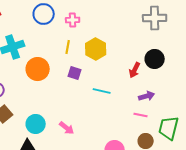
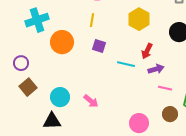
yellow hexagon: (96, 49) -> (139, 19), moved
red arrow: (135, 70) -> (147, 51), moved
purple arrow: (147, 96) -> (156, 69), moved

